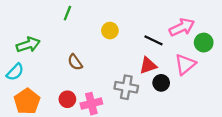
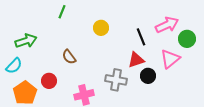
black line: (154, 40) -> (141, 37), turned 42
red circle: (67, 99) -> (49, 81), moved

